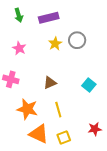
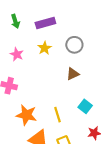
yellow star: (55, 44) -> (45, 48), moved
brown triangle: (50, 83) -> (73, 74), moved
cyan square: (89, 85) -> (85, 106), moved

